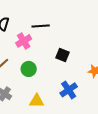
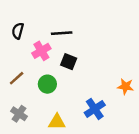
black square: (63, 55) -> (69, 62), moved

